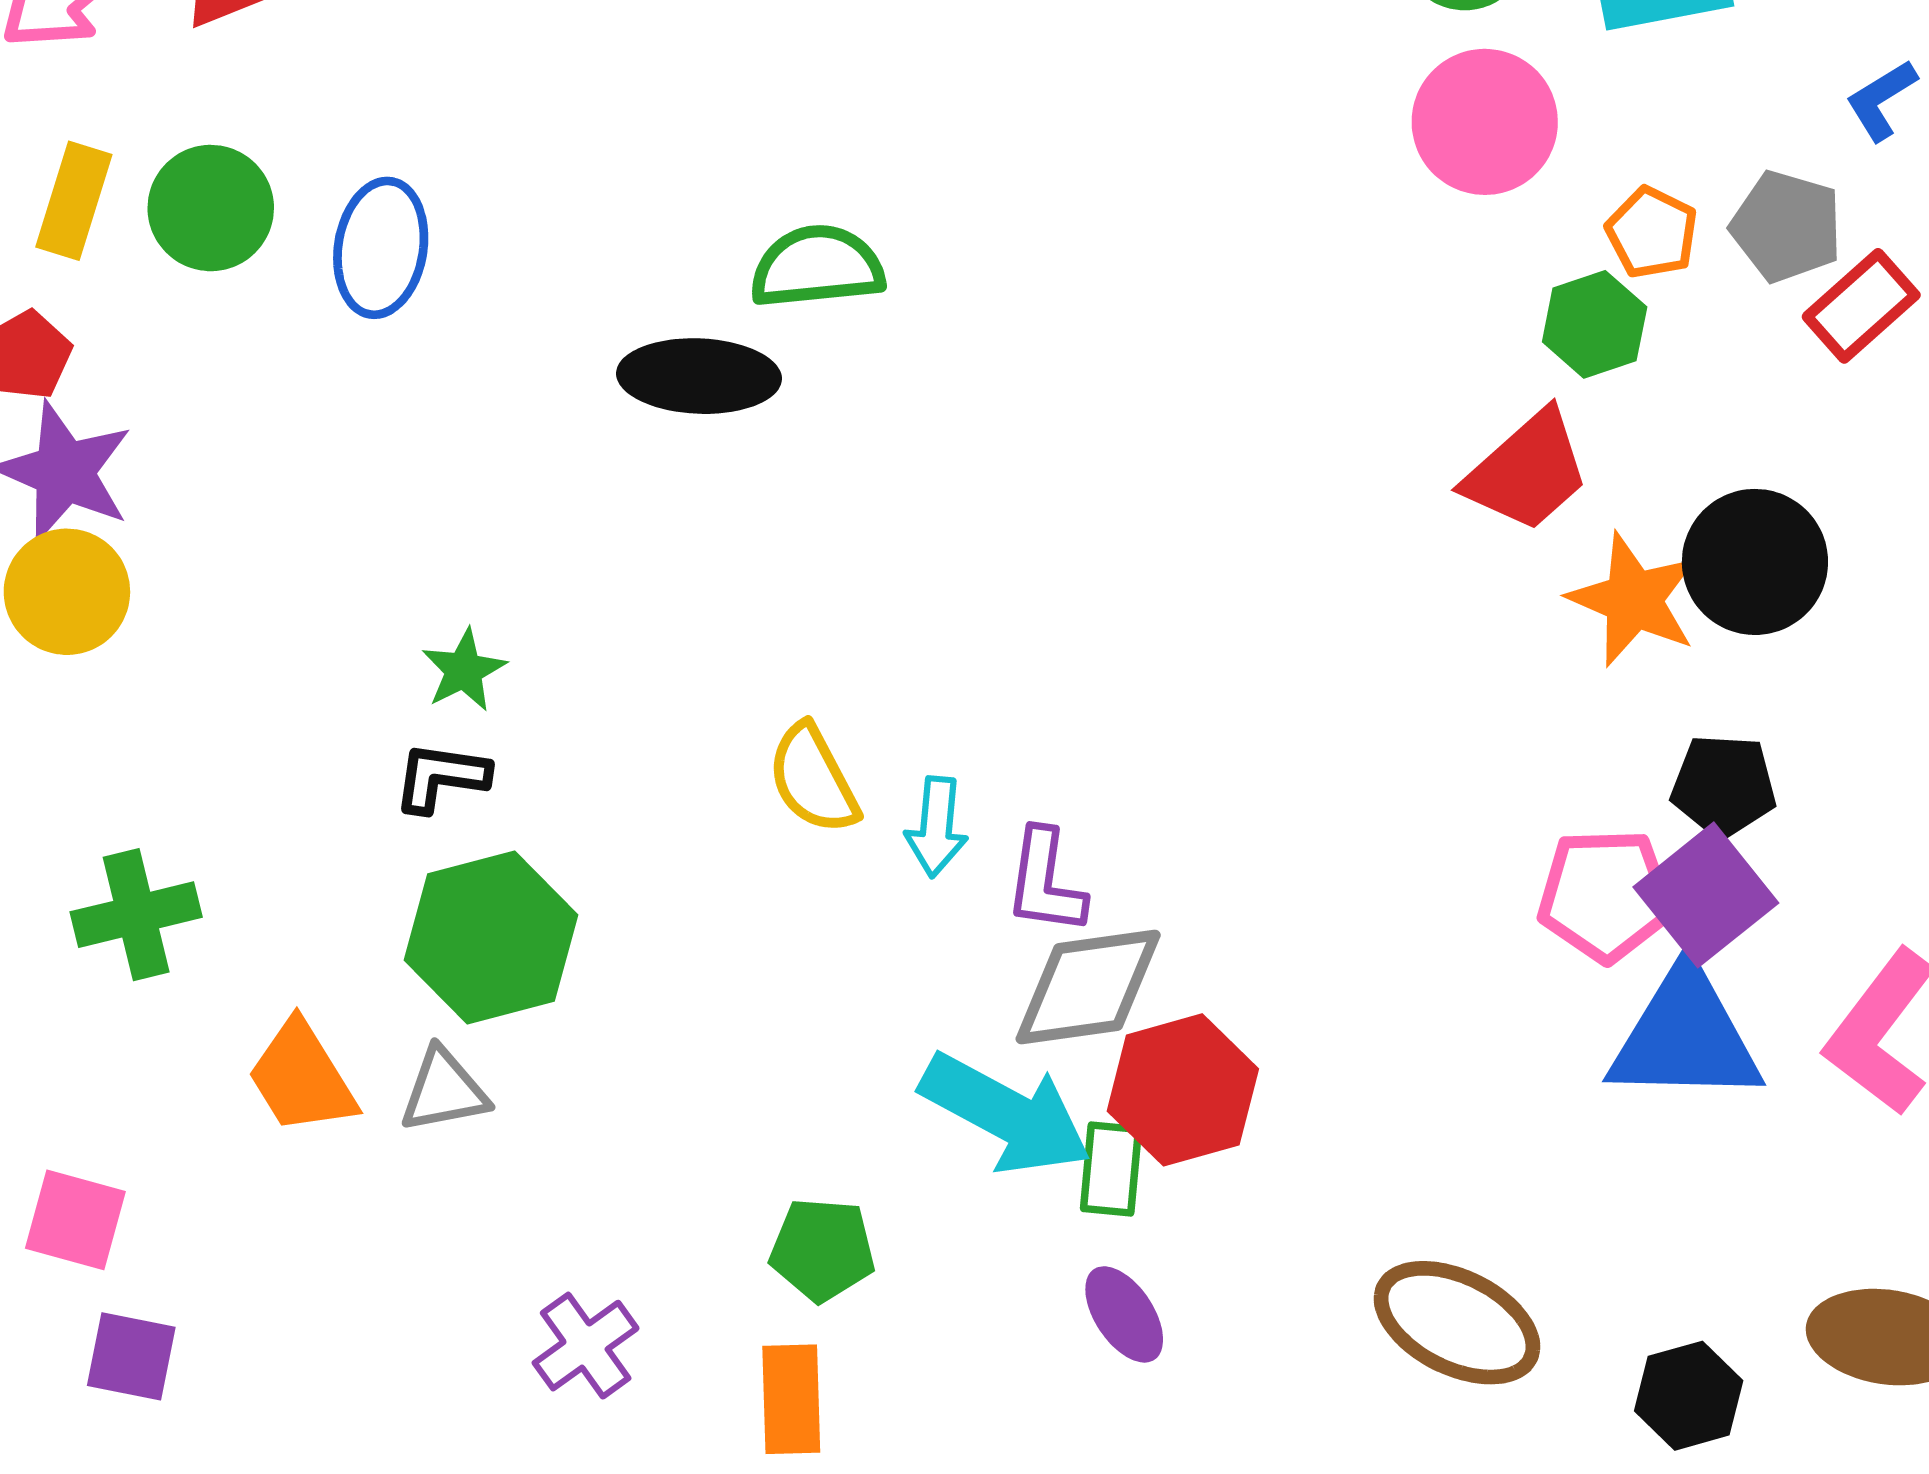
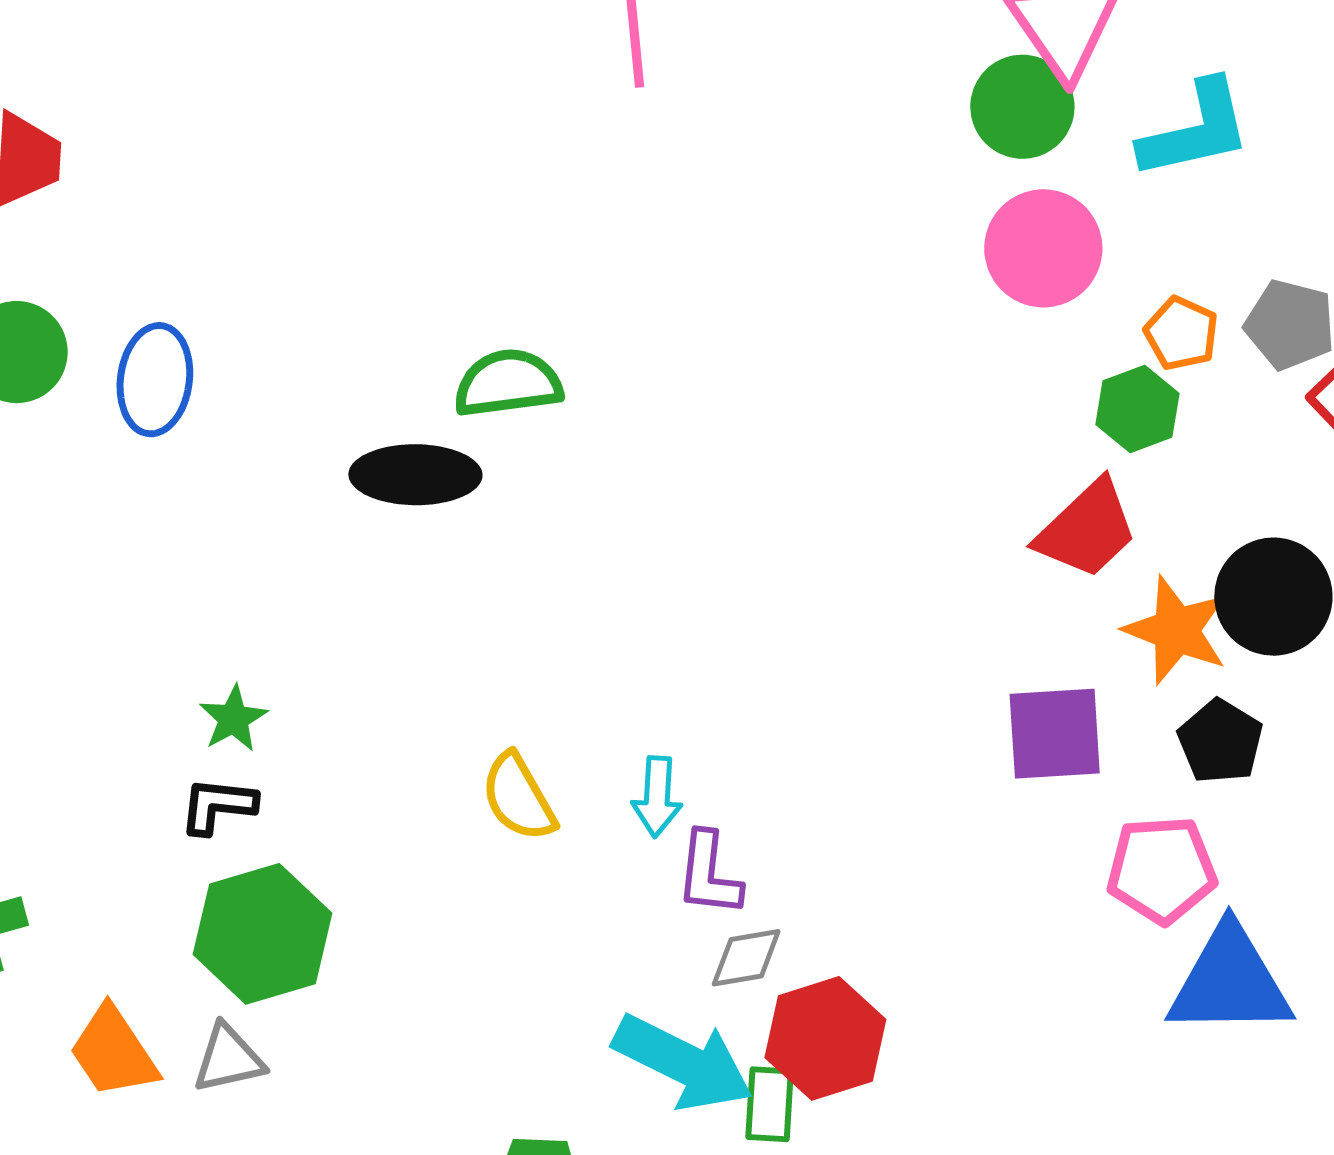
black pentagon: (1724, 786) -> (1220, 741), moved, turned 30
cyan arrow: (936, 827) -> (657, 797), moved
purple square: (1706, 895) -> (1055, 734), moved, turned 37
gray diamond: (1088, 987) -> (746, 958), size x0.6

